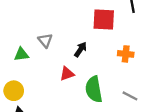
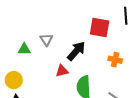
black arrow: (81, 49) -> (76, 51), size x1.5

